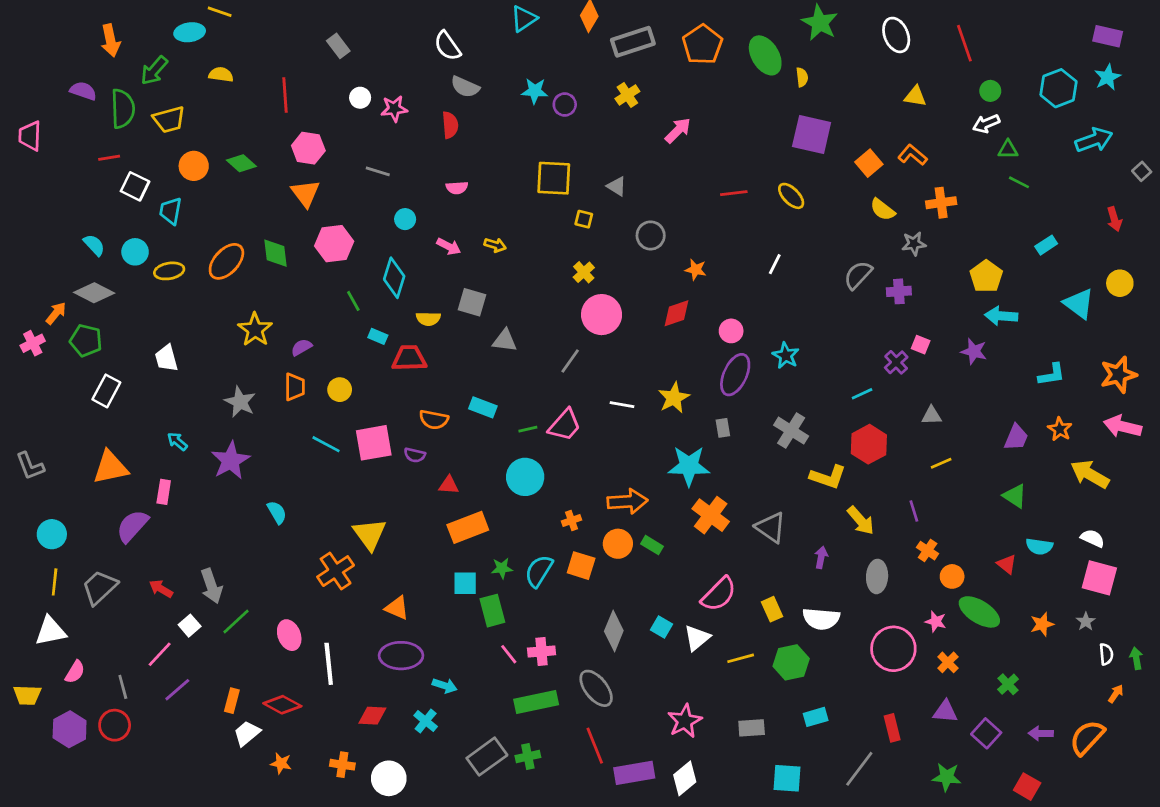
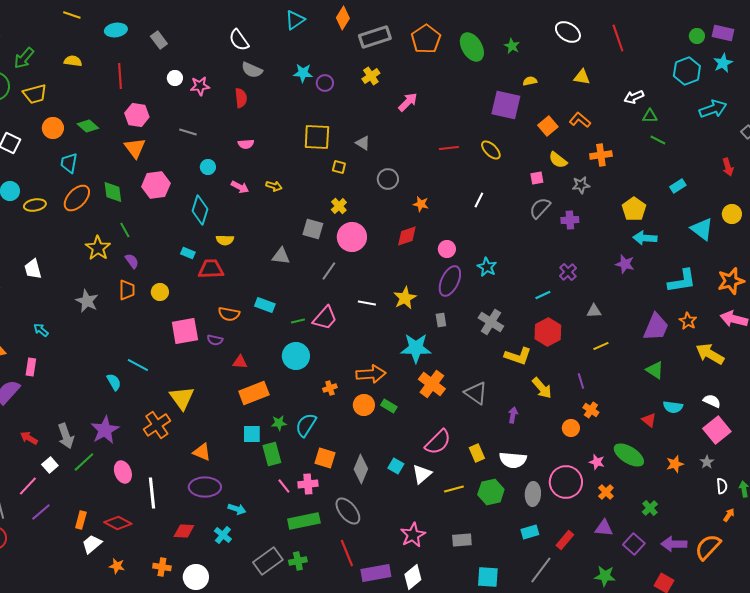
green star: (820, 23) -> (512, 46), moved, size x0.6
cyan ellipse: (190, 32) -> (116, 30), moved
white ellipse: (896, 35) -> (568, 32), turned -35
yellow semicircle: (802, 77) -> (530, 81), moved, turned -96
green circle: (990, 91) -> (697, 36), moved
cyan trapezoid: (170, 211) -> (69, 163), moved
green line: (353, 301) -> (125, 230), moved
gray square: (472, 302) -> (313, 229), moved
pink square: (921, 345) -> (537, 178), moved, turned -32
purple semicircle: (301, 347) -> (132, 261), turned 84
cyan L-shape: (1052, 375) -> (682, 281), size x1.4
purple trapezoid: (1016, 437) -> (656, 327), size x1.4
cyan line: (326, 444) -> (138, 365), moved
purple star: (231, 461) -> (105, 430), moved
orange square: (581, 566) -> (325, 458), moved
gray ellipse: (877, 576) -> (533, 494), moved
orange circle: (952, 576) -> (571, 428), moved
pink square: (1099, 578) -> (717, 430), turned 36
cyan rectangle: (816, 717) -> (530, 532), moved
red rectangle: (892, 728) -> (565, 540), turned 54
purple arrow: (1041, 733) -> (674, 544), size x1.4

